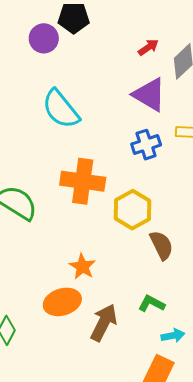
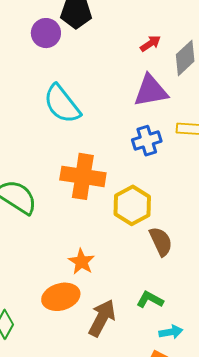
purple triangle: (149, 95) -> (151, 91), turned -42

